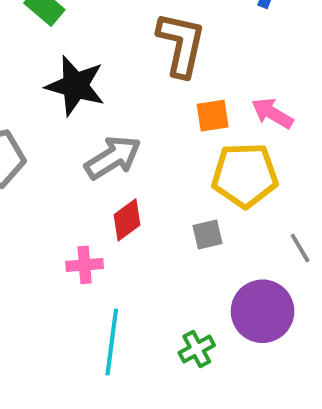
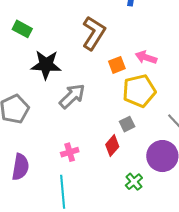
brown L-shape: (181, 44) -> (94, 33), turned 32
red diamond: (127, 220) -> (112, 146), moved
cyan line: (112, 342) -> (63, 192), moved

